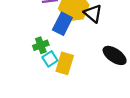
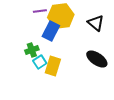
black triangle: (93, 14) -> (96, 23), moved

